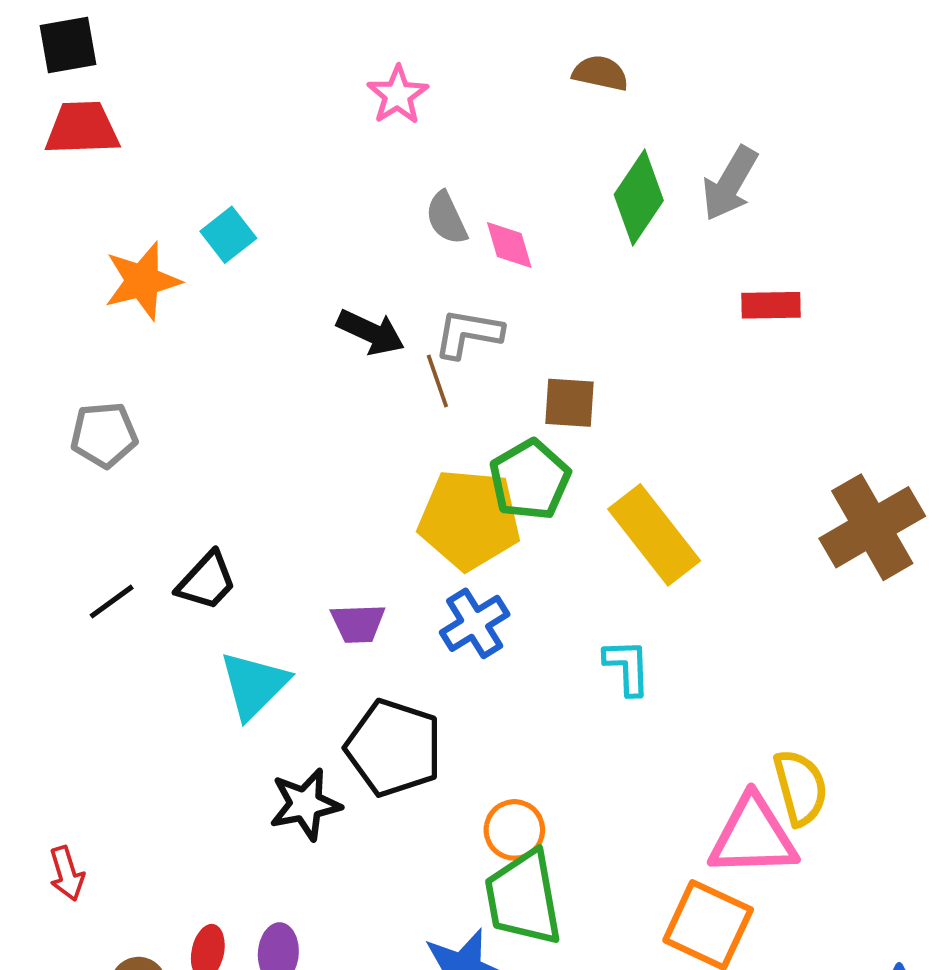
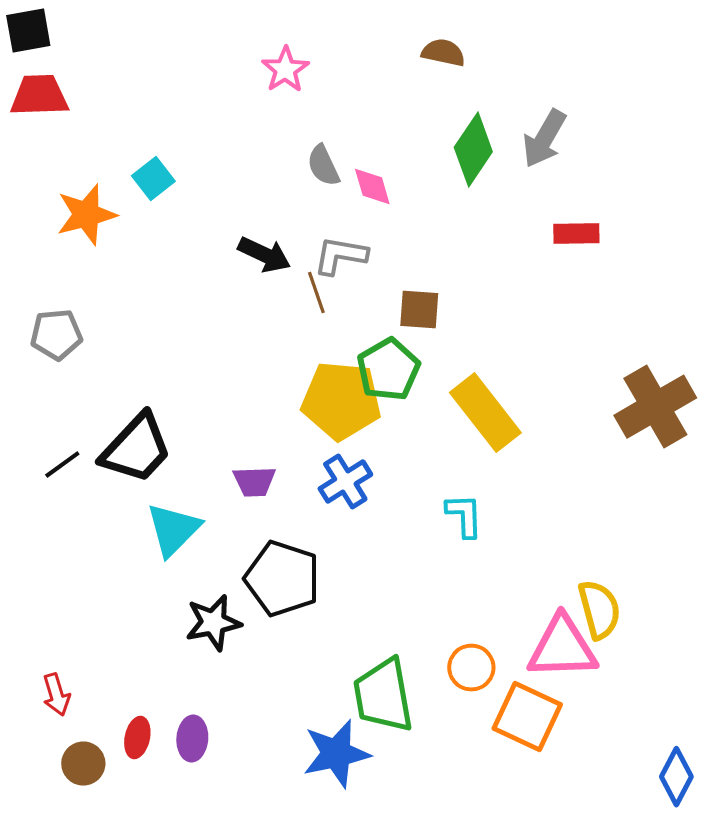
black trapezoid: (207, 581) -> (136, 449), size x1.5
orange circle: (514, 830) -> (471, 668), moved
red arrow: (67, 874) -> (56, 695), moved

